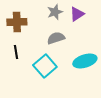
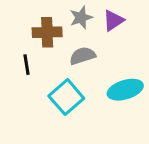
brown cross: (17, 22) -> (47, 32), moved
black line: (16, 52) -> (27, 65), moved

